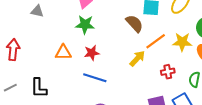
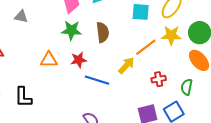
brown semicircle: (134, 23) -> (103, 32), moved, turned 36
yellow star: (182, 42) -> (171, 35), moved
blue line: (95, 78) -> (97, 80), moved

